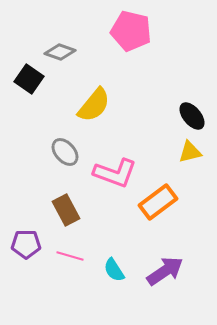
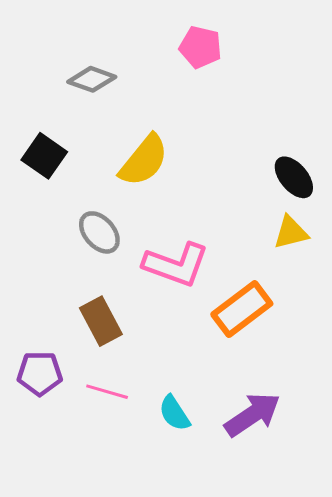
pink pentagon: (131, 31) -> (200, 47), size x0.7
black square: (29, 79) -> (44, 156), moved

